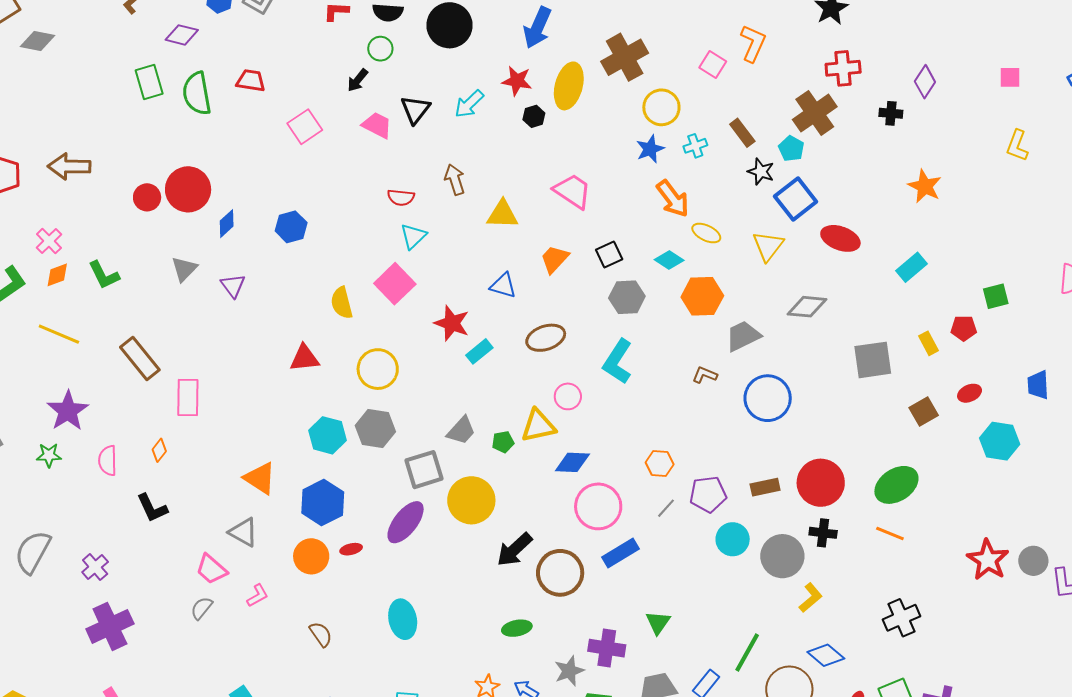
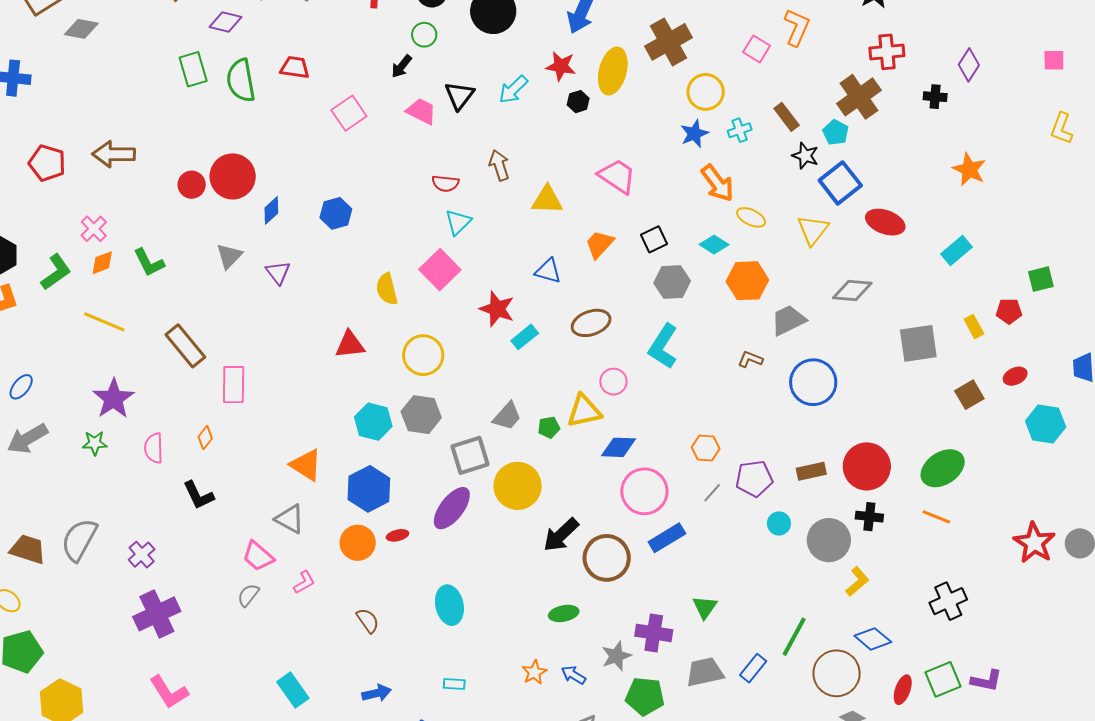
cyan circle: (733, 539) -> (779, 523), size x0.7

